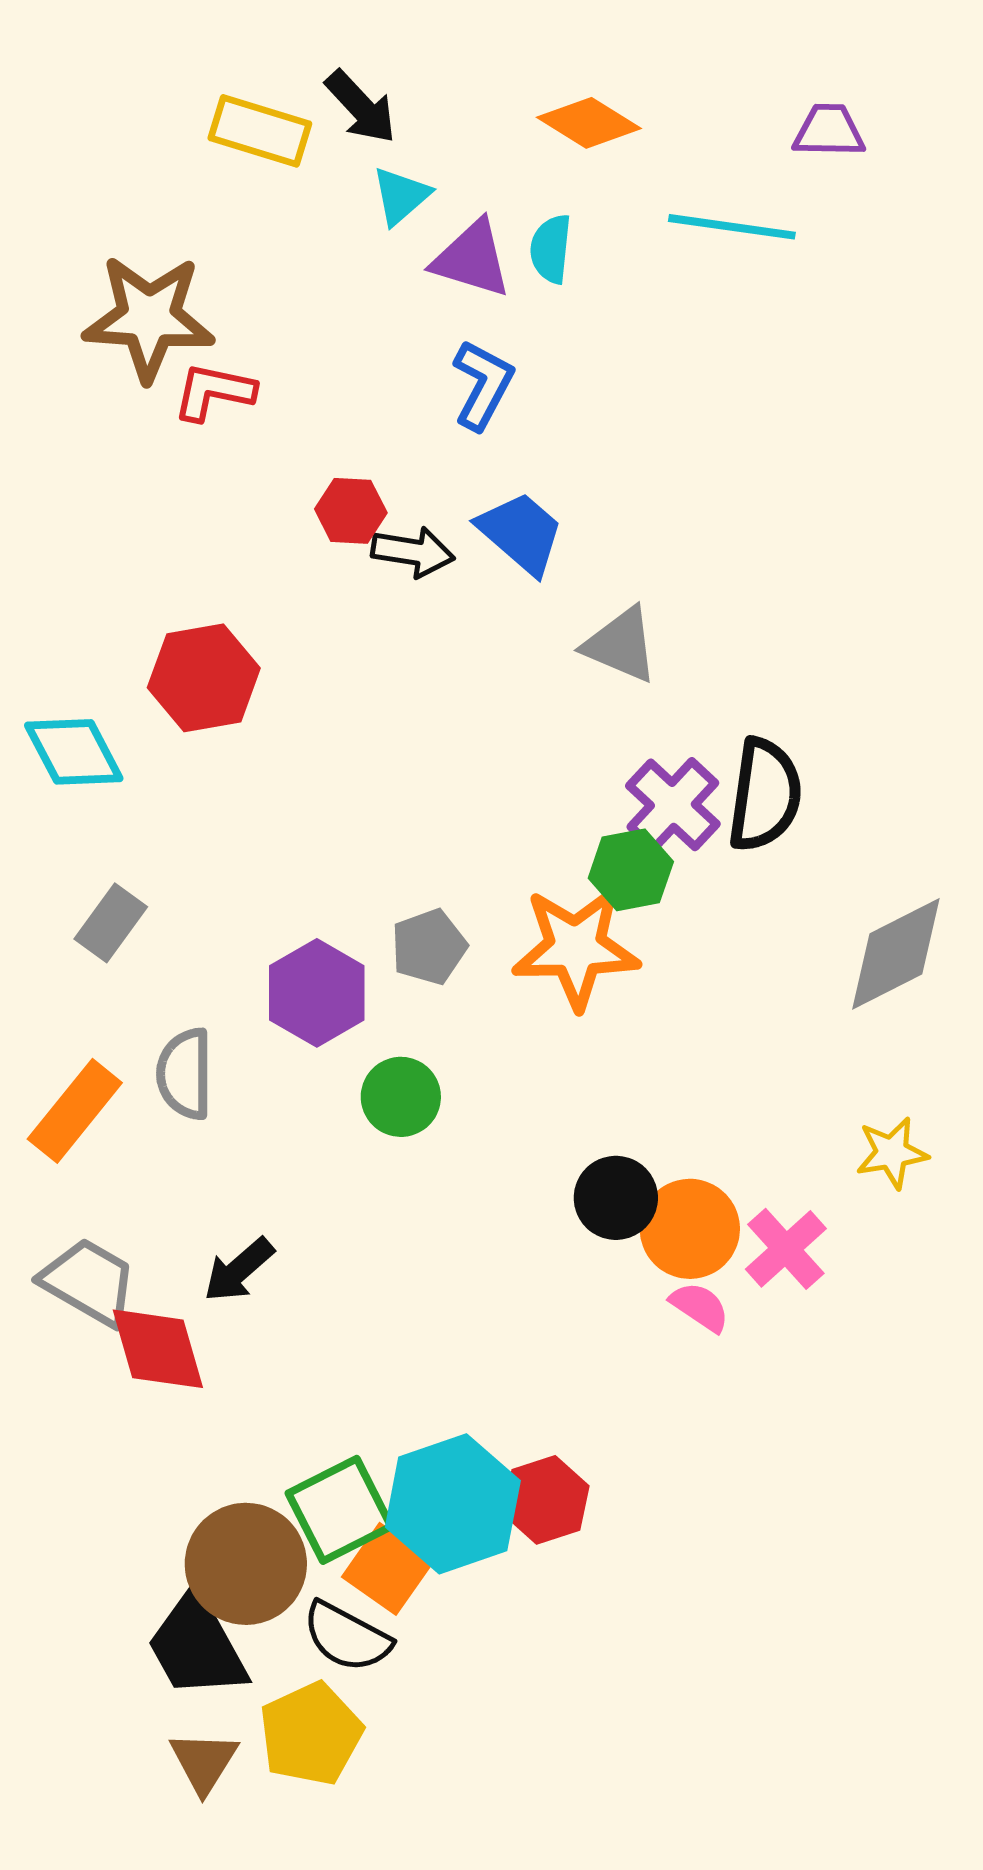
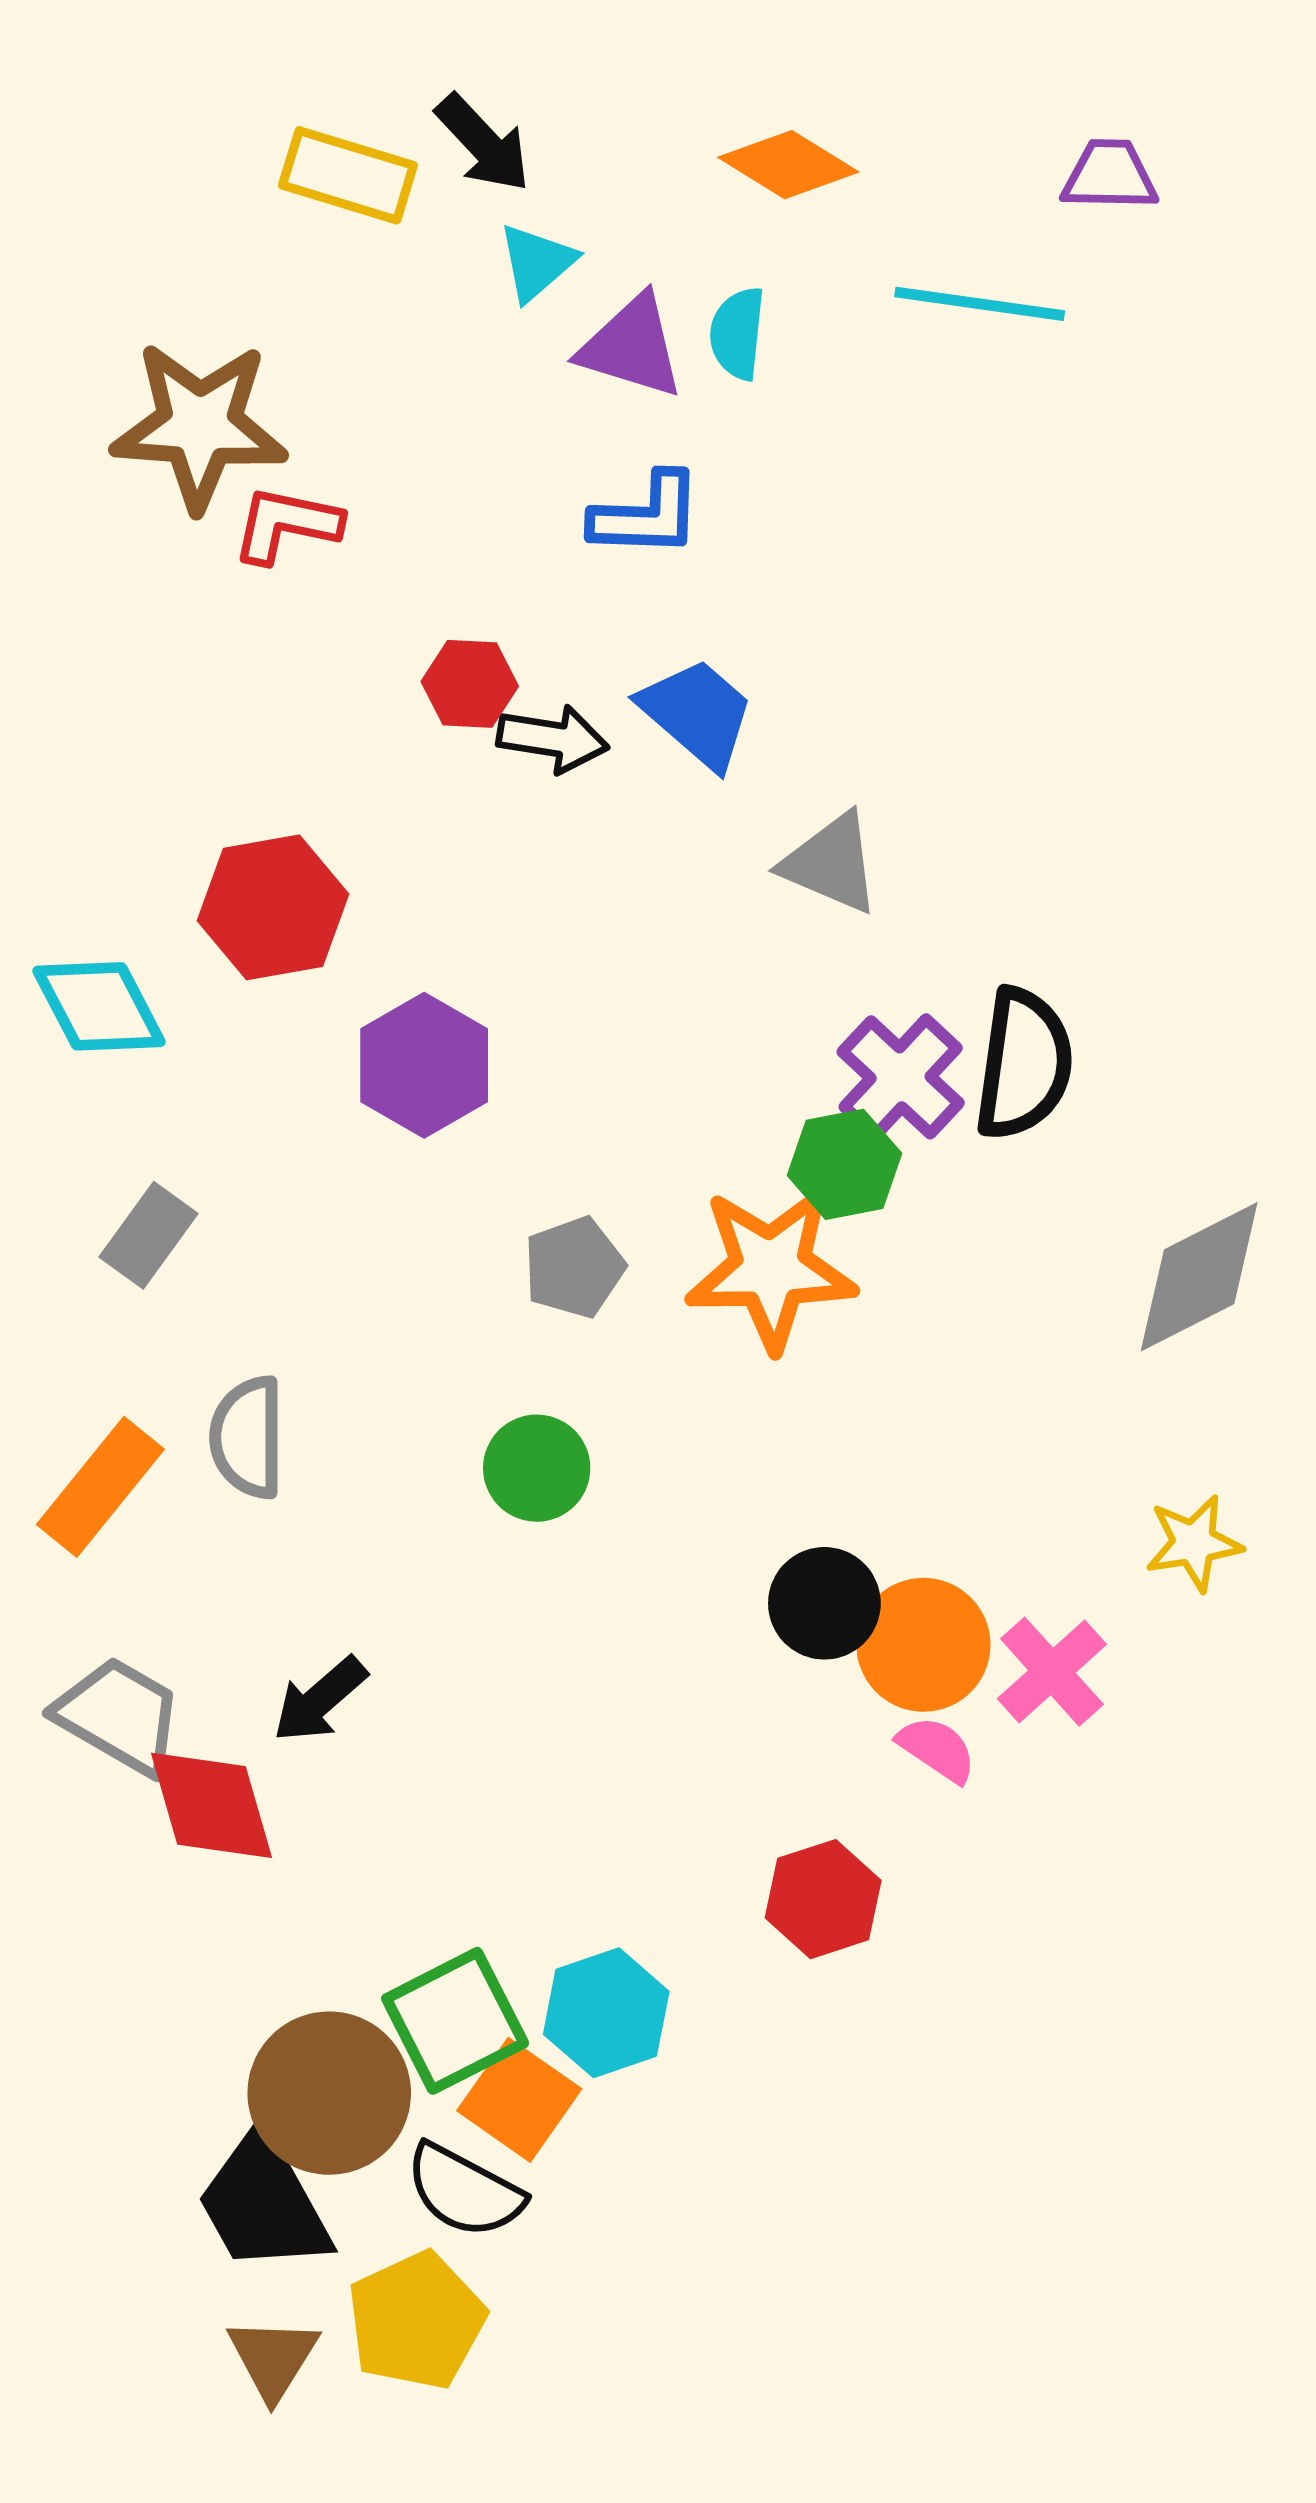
blue L-shape: (483, 385) -> (646, 515), turned 64
purple hexagon: (317, 993) -> (424, 1065), moved
red hexagon: (546, 1500) -> (823, 1899), moved
cyan hexagon: (453, 1504) -> (606, 2013), size x0.7

